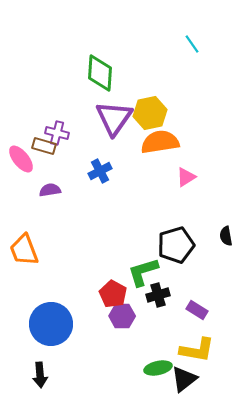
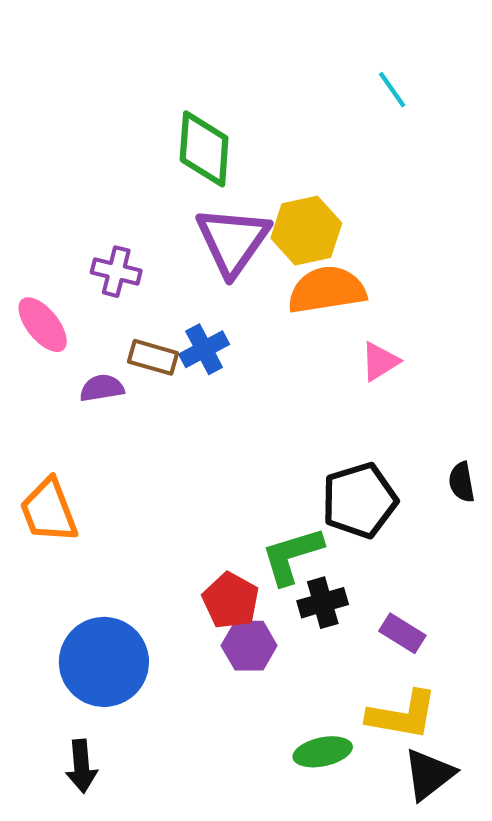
brown rectangle: (44, 146) -> (153, 357), moved
black triangle: (184, 379) -> (429, 774), moved

